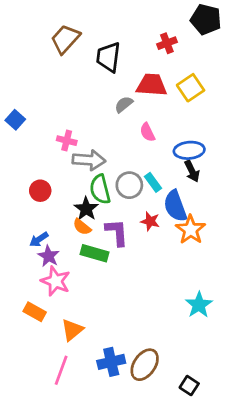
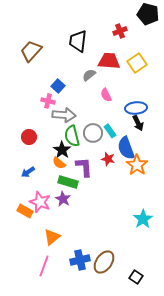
brown trapezoid: (65, 39) -> (31, 51), moved
blue square: (15, 120) -> (58, 86), moved
purple star: (49, 256) -> (63, 199), moved
orange rectangle: (35, 312) -> (25, 211), moved

